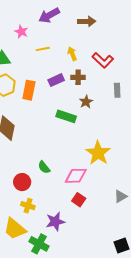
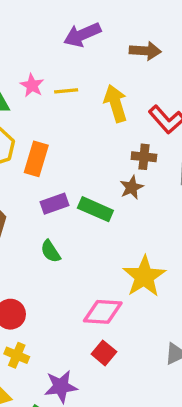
pink star: (21, 32) -> (32, 85), moved
yellow arrow: (72, 54) -> (116, 103), size x1.5
brown cross: (78, 77) -> (144, 157), moved
purple rectangle: (56, 80) -> (55, 204), moved
green semicircle: (44, 167) -> (50, 251), moved

